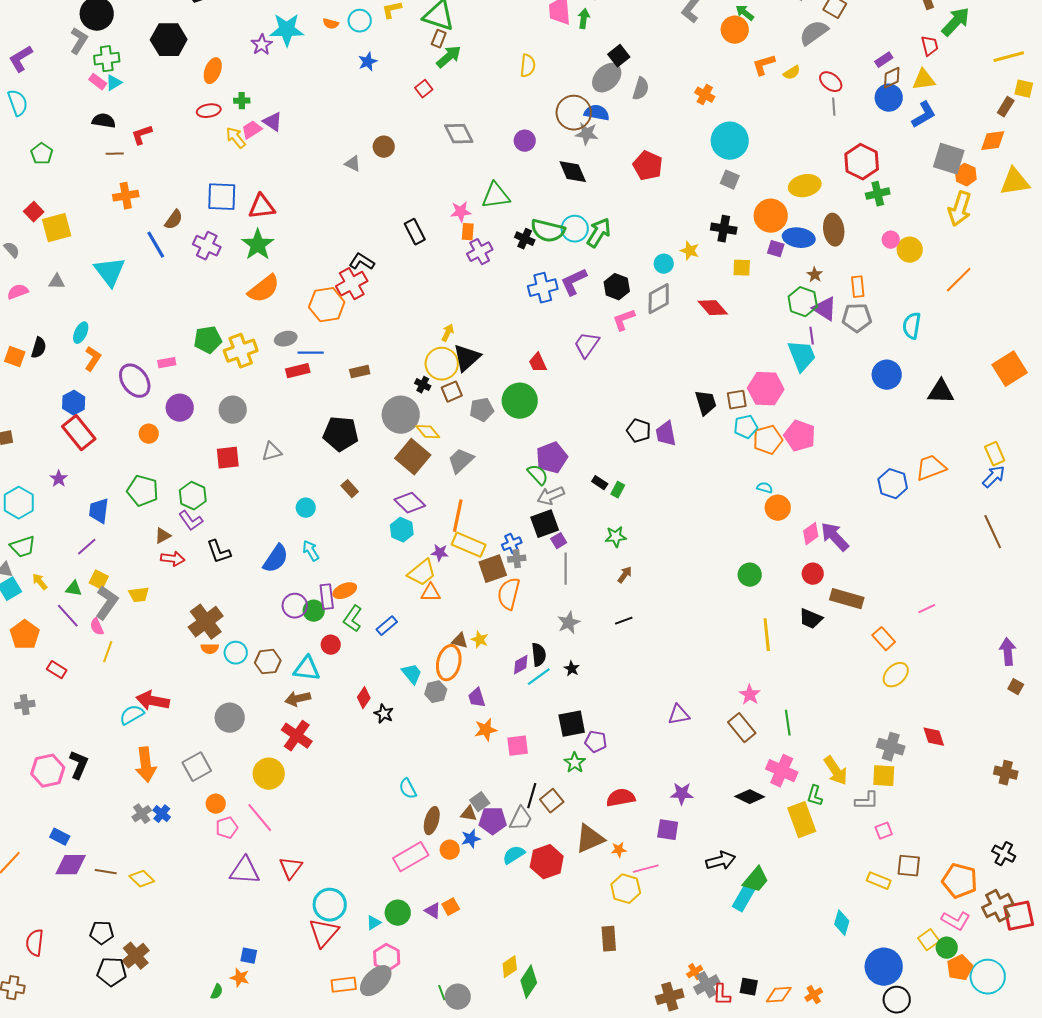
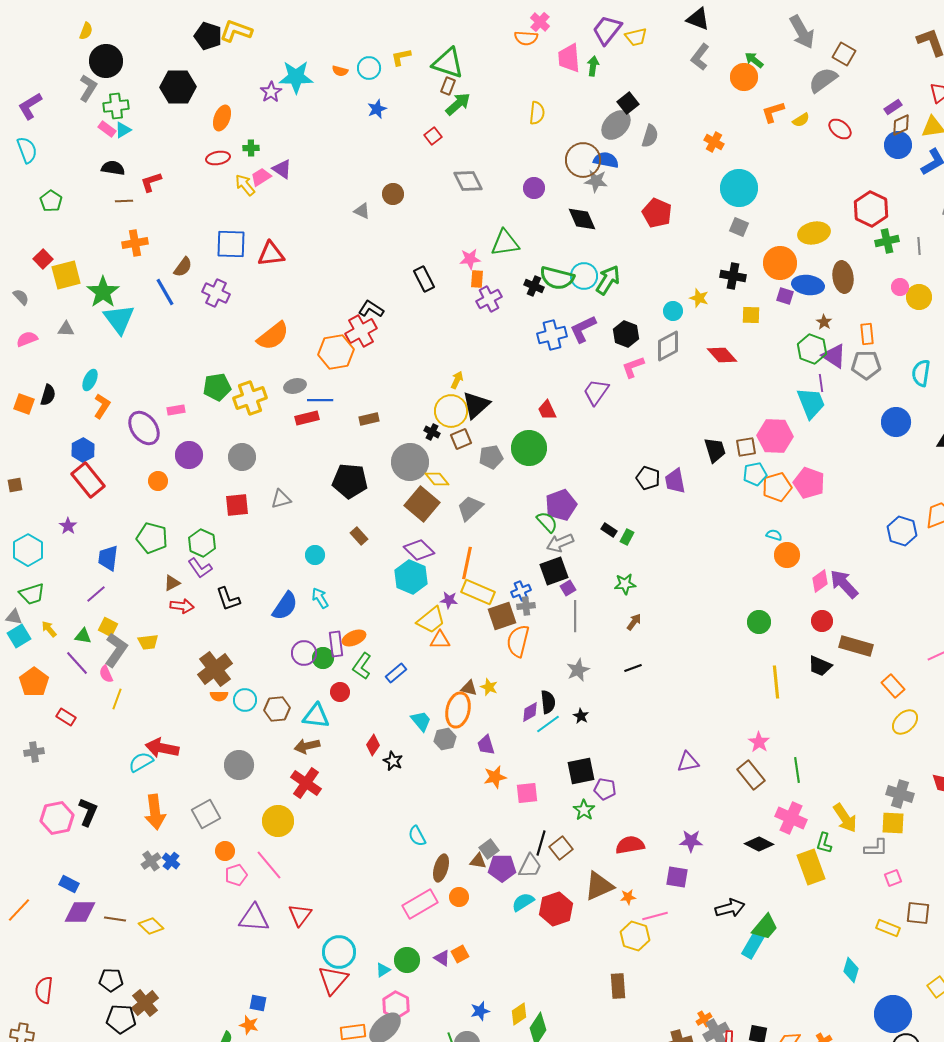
gray line: (834, 107) -> (919, 246), moved
green star: (258, 245) -> (103, 292), moved
cyan hexagon: (402, 530) -> (411, 577), size x1.4
blue star: (471, 839) -> (480, 1011), moved

